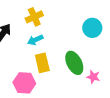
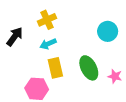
pink star: (93, 77) -> (115, 76), moved

